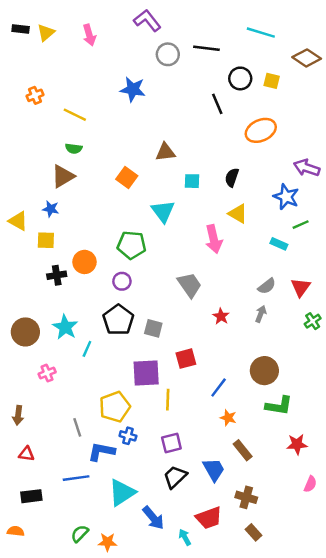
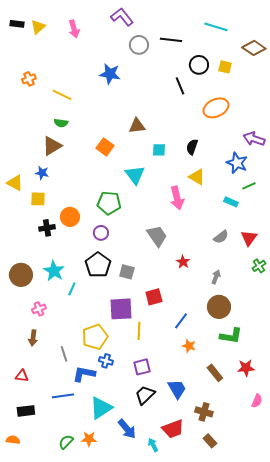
gray arrow: (261, 314) -> (216, 277), moved
brown arrow: (18, 415) -> (33, 338), moved
brown rectangle: (243, 450) -> (215, 373), moved
orange star: (107, 542) -> (89, 439), moved

